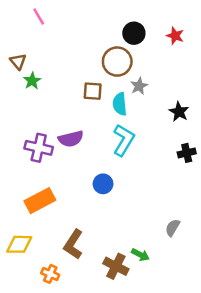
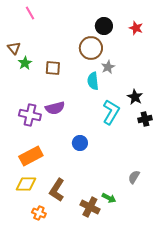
brown square: (93, 91) -> (53, 68), moved
black star: (179, 112) -> (135, 97), moved
cyan L-shape: (124, 140) -> (111, 112), moved
yellow diamond: (19, 244) -> (26, 184), moved

